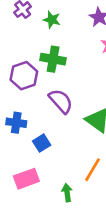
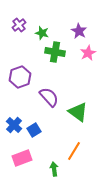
green cross: (53, 59) -> (55, 52), moved
blue cross: (16, 123) -> (14, 125), moved, turned 35

